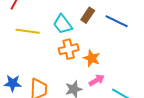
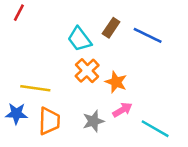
yellow line: (28, 31) -> (35, 88), moved
orange cross: (69, 49) -> (87, 71), turned -30

